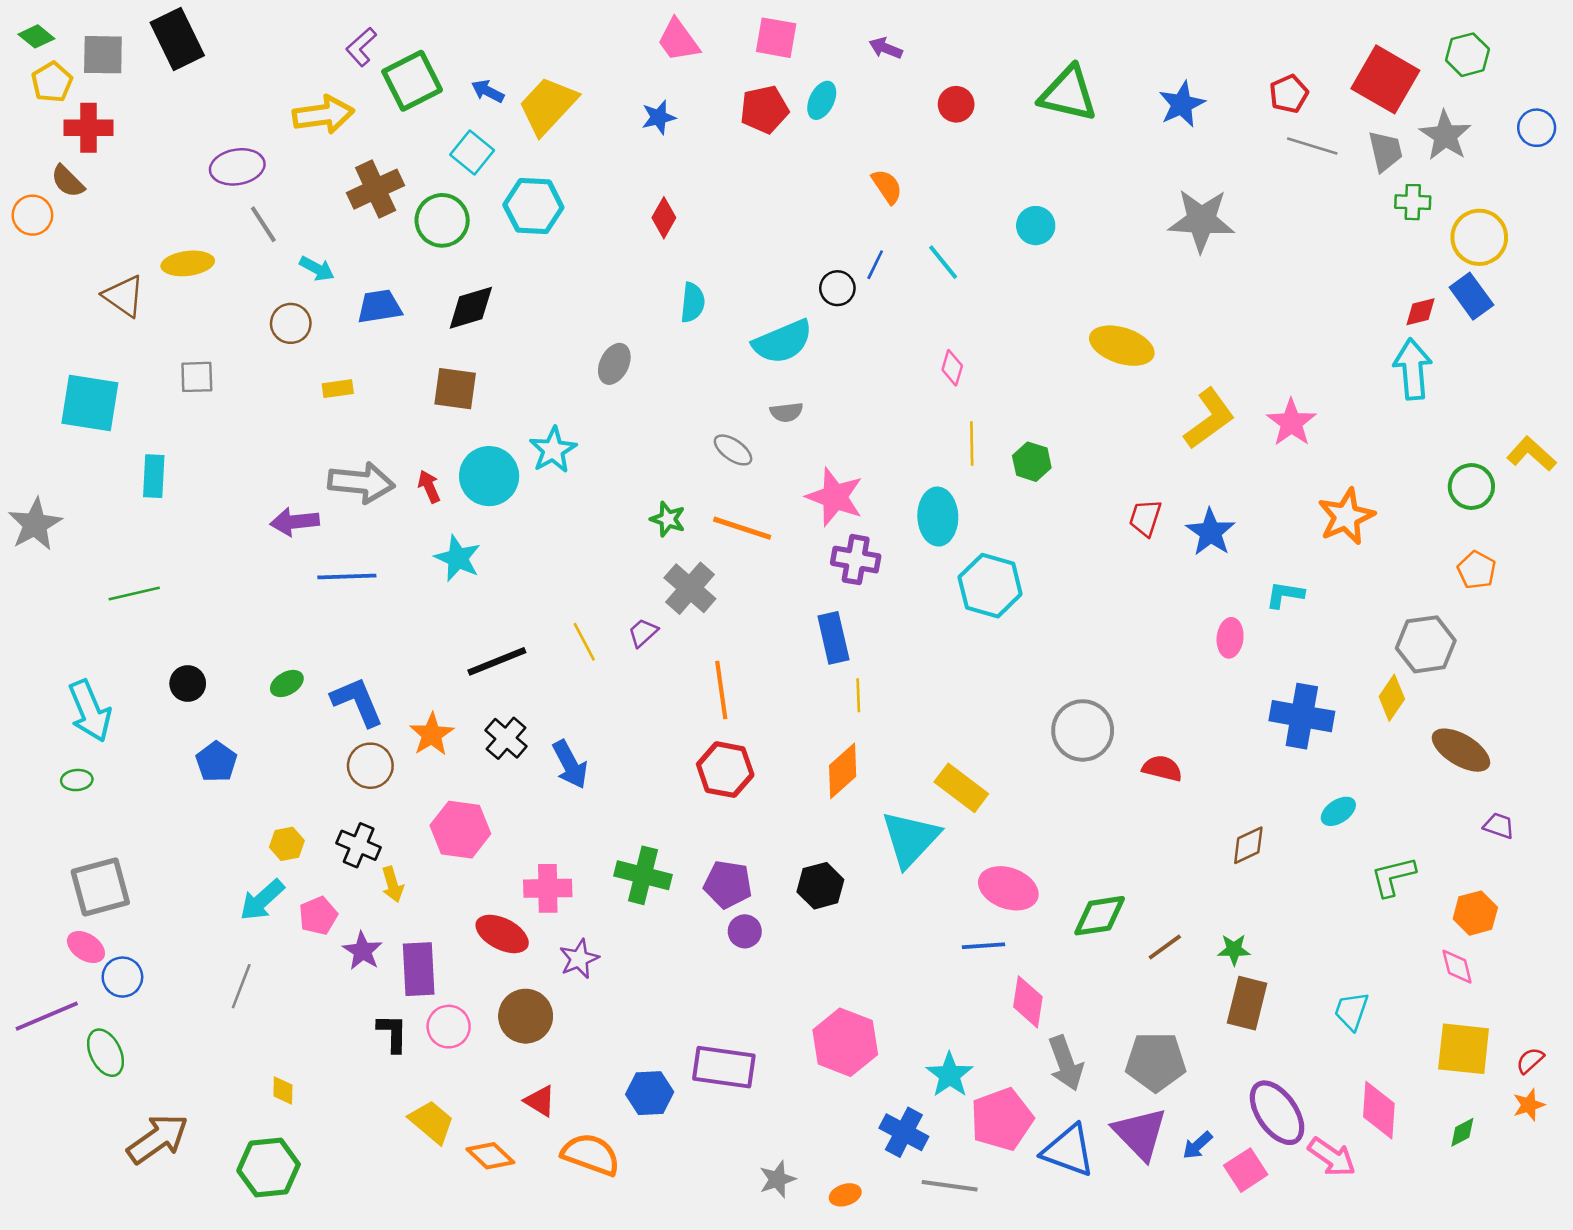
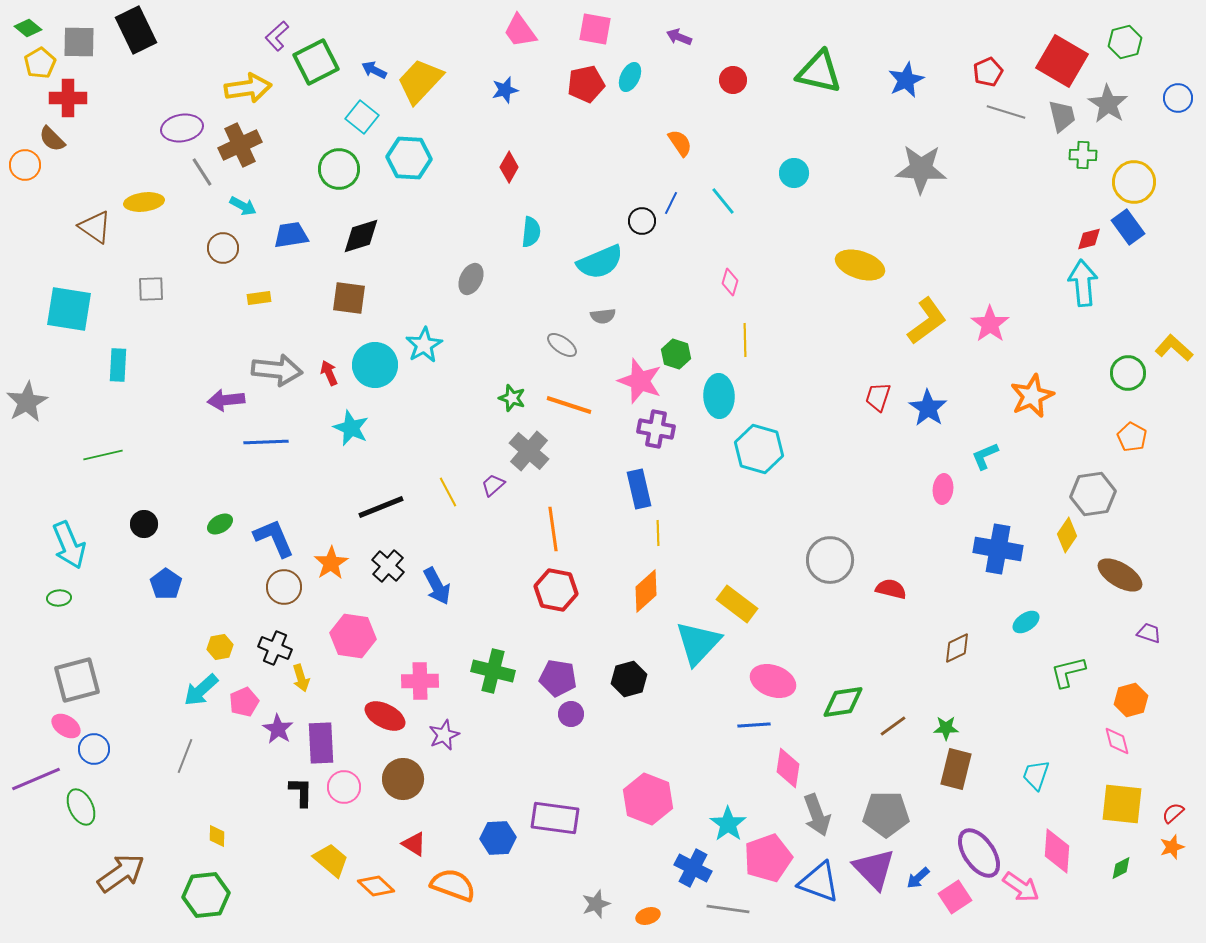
brown cross: (376, 189) -> (240, 145), moved
green hexagon: (1032, 462) -> (676, 354), moved
cyan L-shape: (1285, 595) -> (985, 456), turned -32

